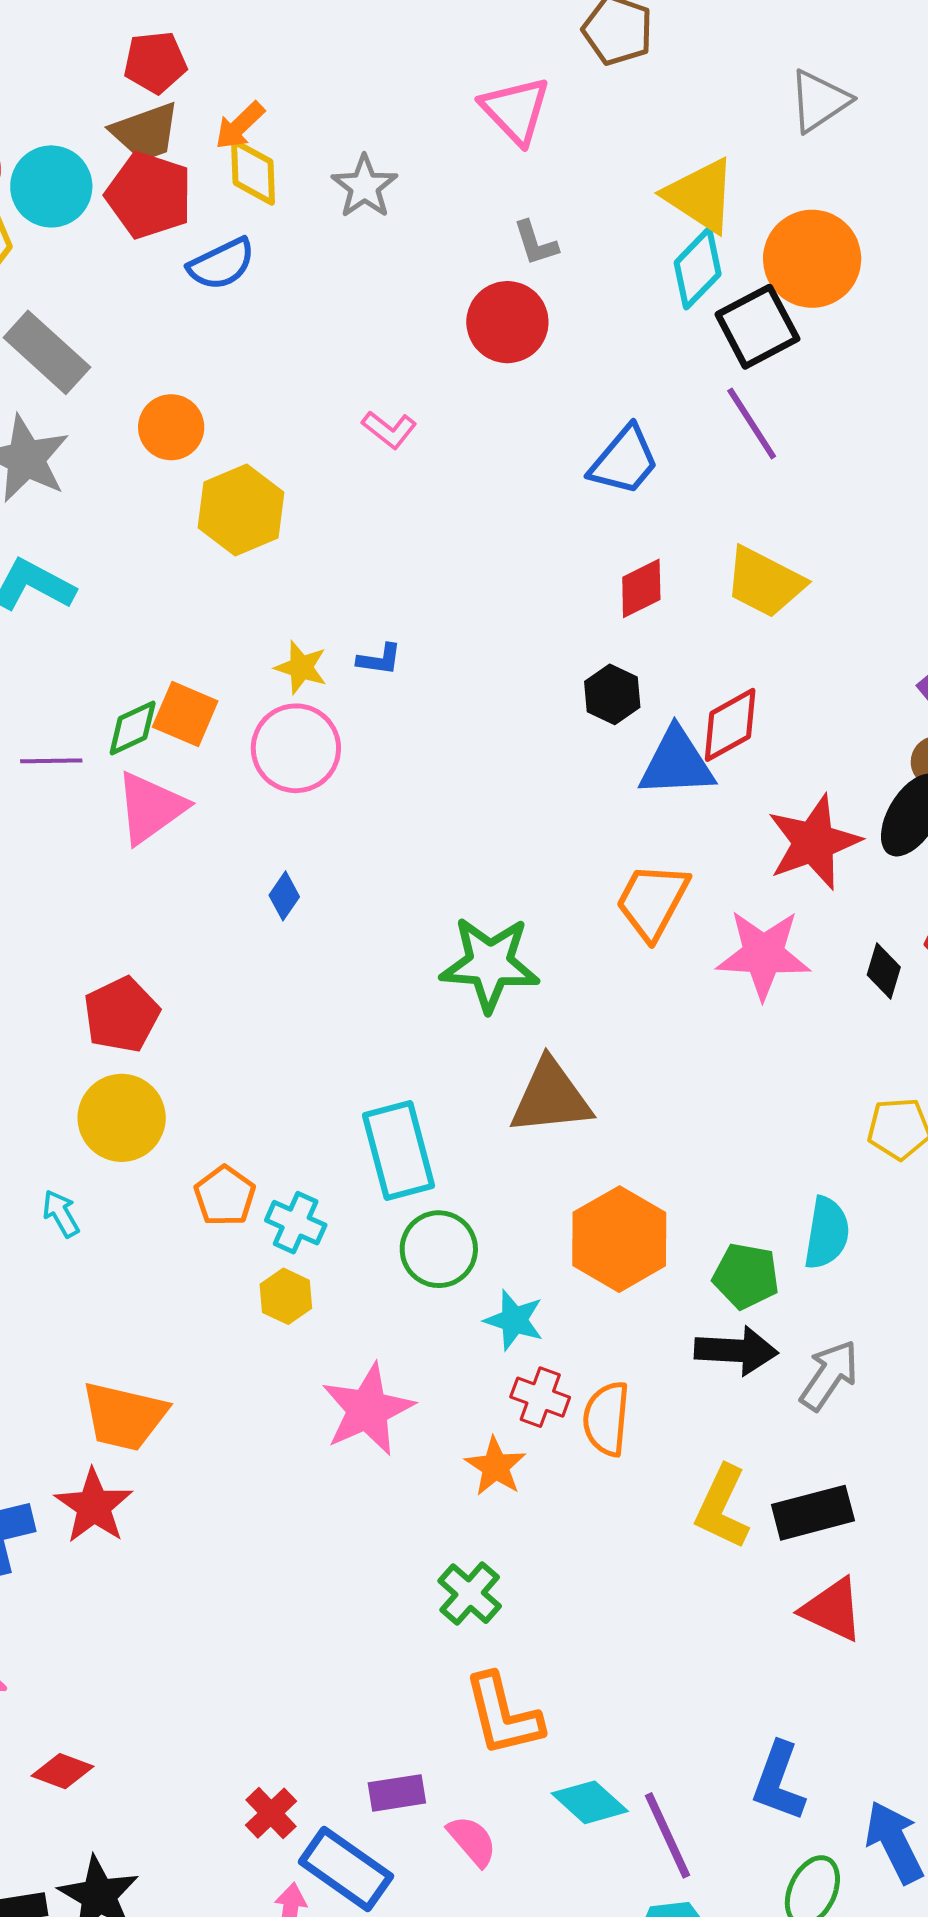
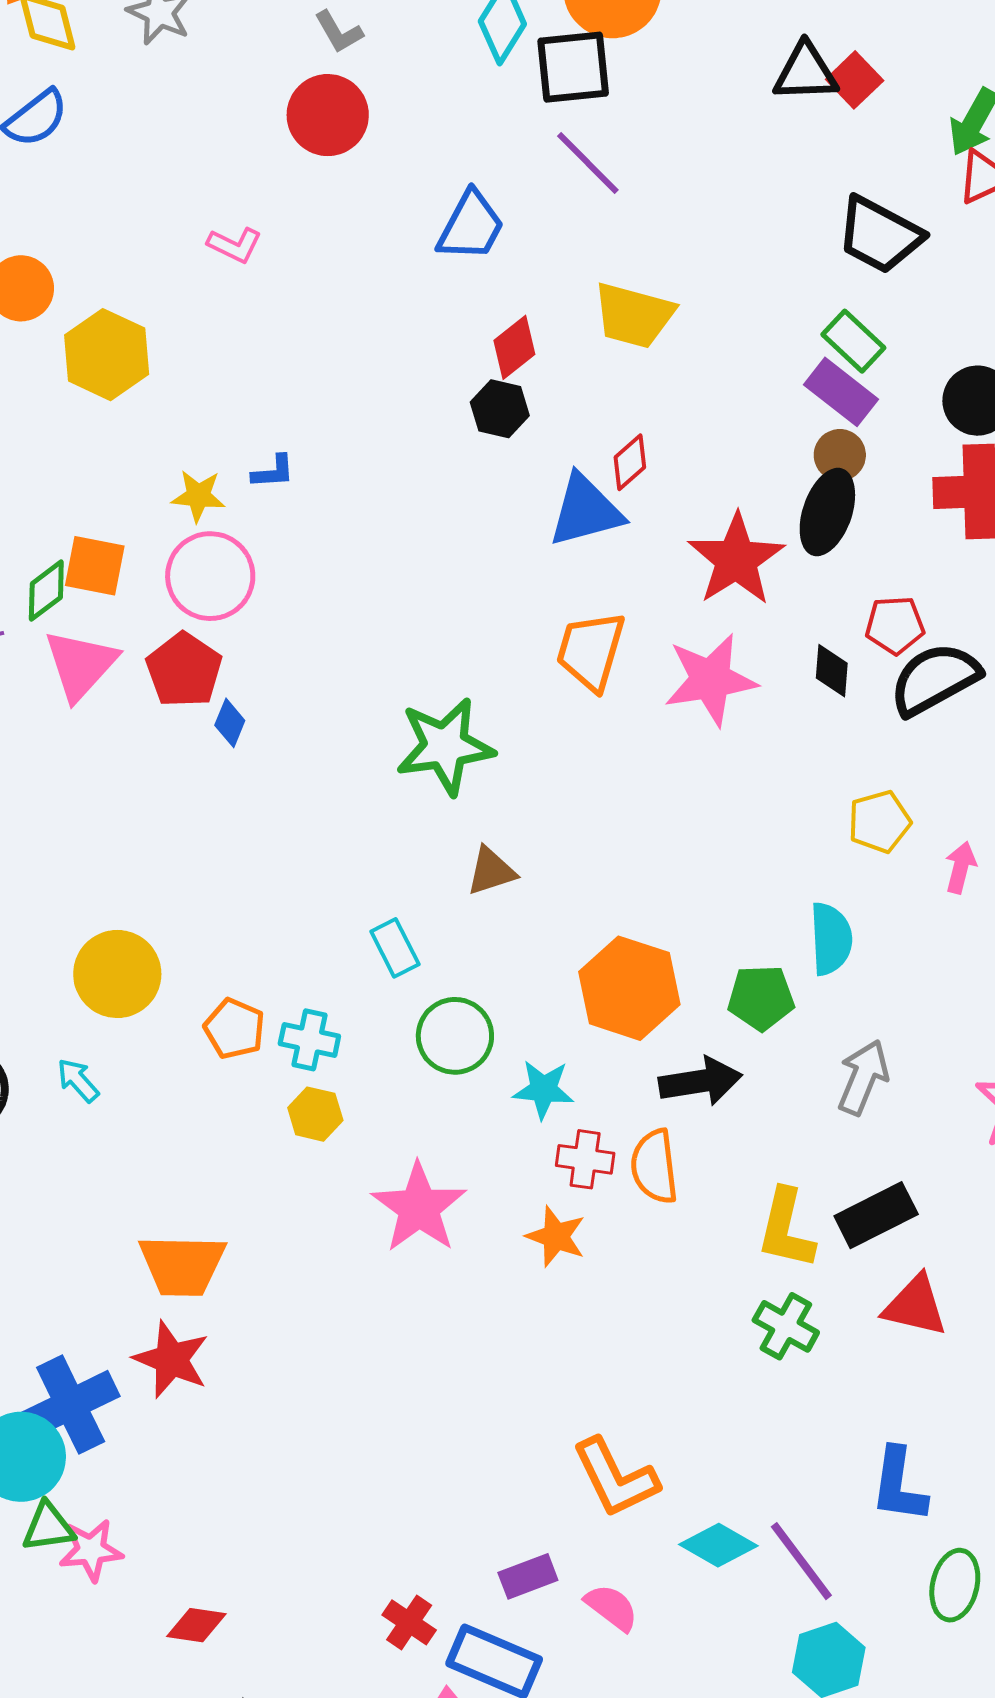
black square: (757, 327) -> (573, 67), turned 34
black hexagon: (612, 694) -> (500, 409), moved
red diamond: (730, 725) -> (630, 462), size x0.7
red pentagon: (122, 1015) -> (184, 670), moved
brown triangle: (551, 1097) -> (491, 871), moved, size x0.6
cyan rectangle: (399, 1151) -> (395, 948), size x0.6
black arrow: (736, 1351) -> (700, 1081), moved
green cross: (470, 1594) -> (786, 1326), moved

